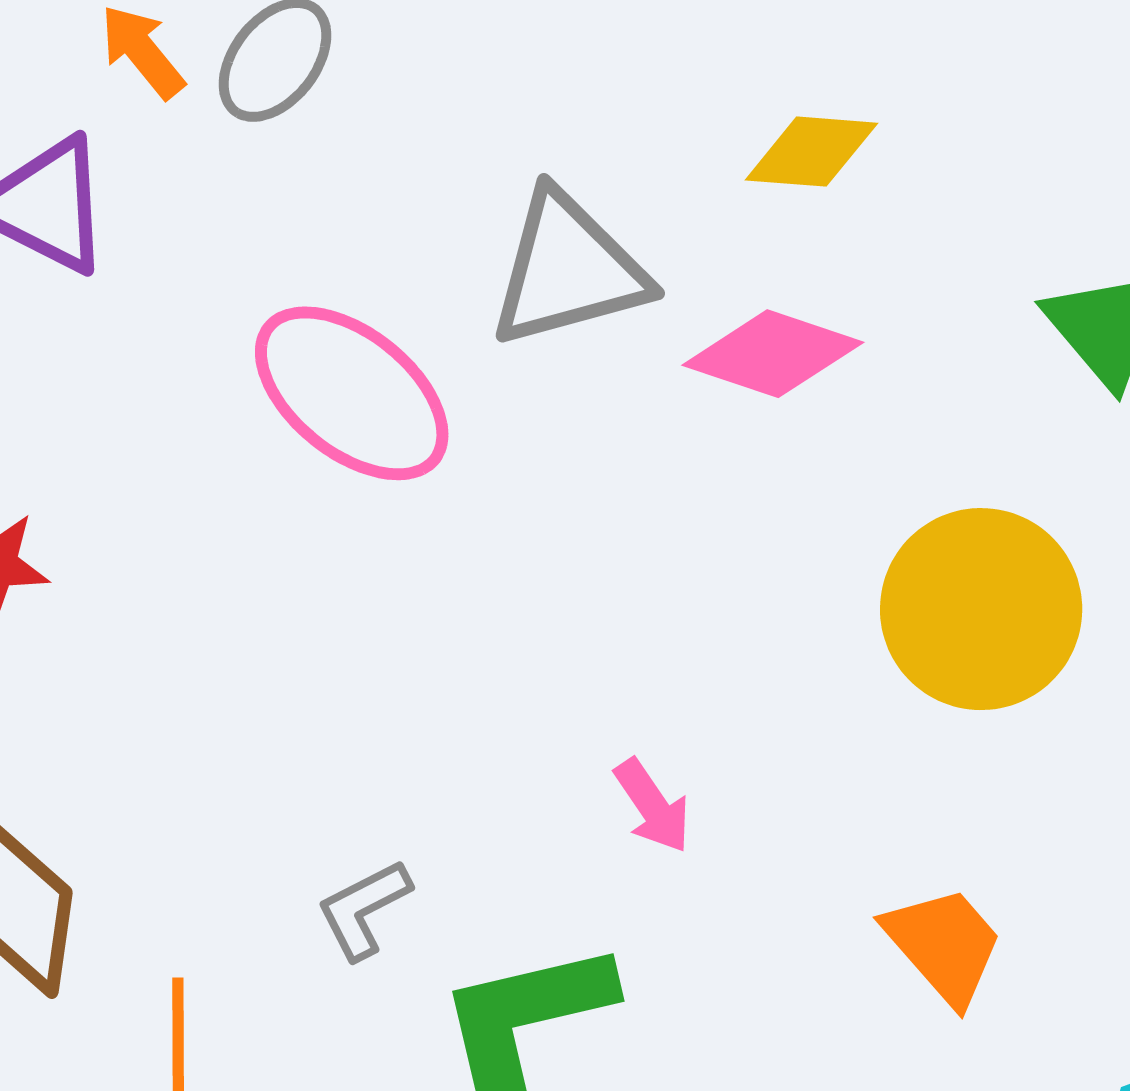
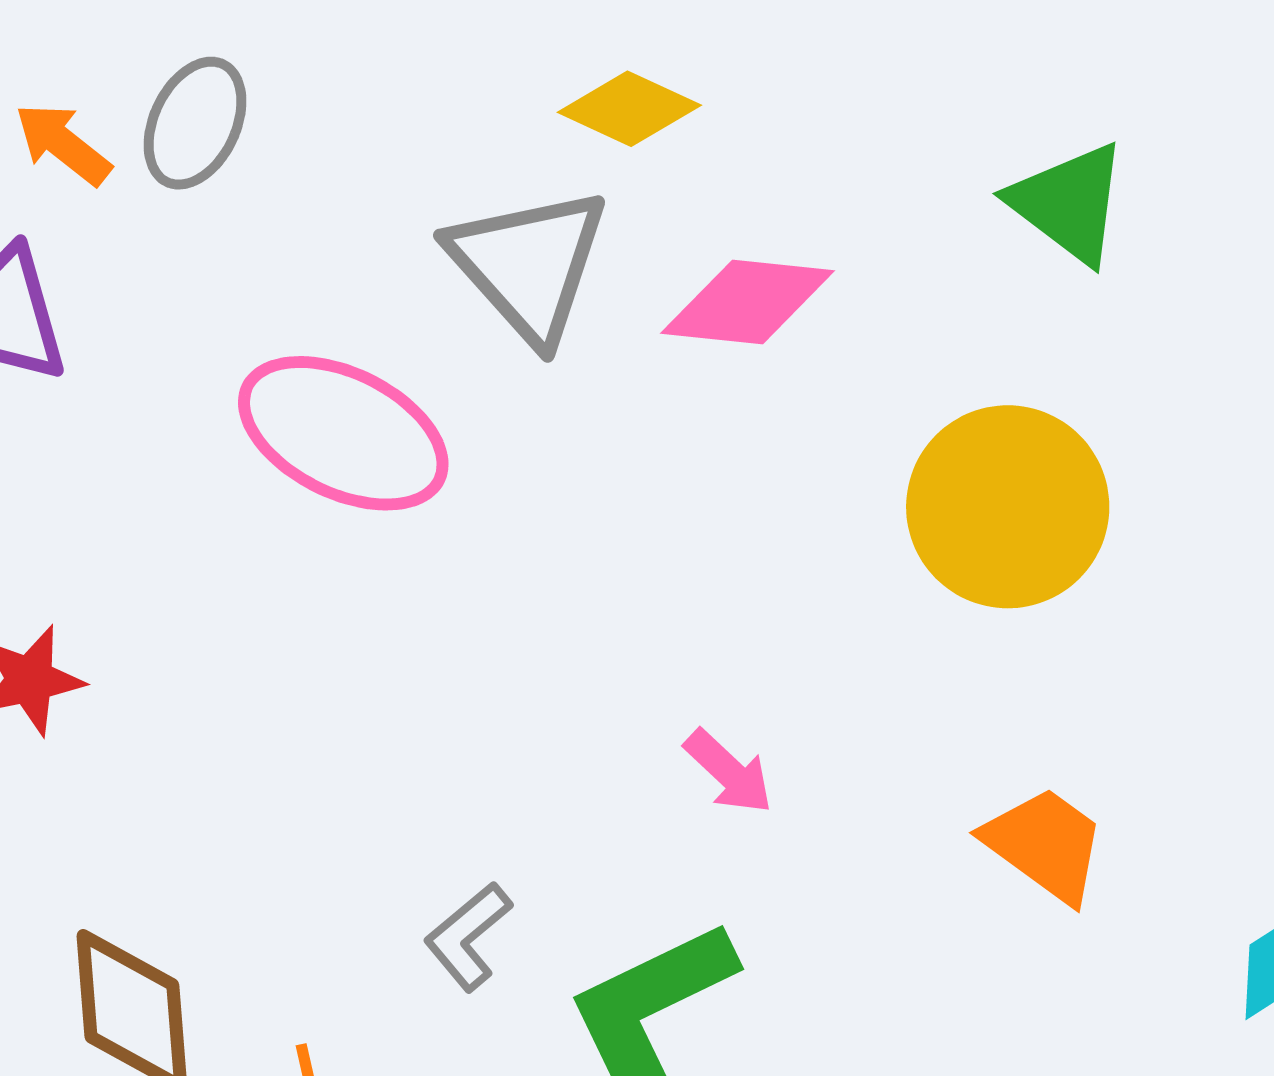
yellow diamond: (811, 152) -> (629, 109), moved, turned 33
gray triangle: (568, 270) -> (529, 264), turned -44

